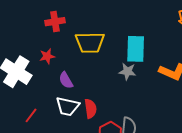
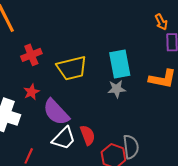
purple semicircle: (66, 80) -> (56, 112), size x1.6
white trapezoid: (68, 106) -> (64, 138), turned -45

